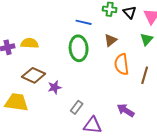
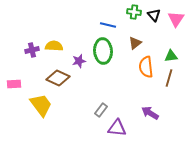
green triangle: (147, 39) -> (171, 56), moved, turned 40
purple star: (55, 87) -> (79, 61), moved
yellow trapezoid: (17, 102) -> (41, 105), turned 45

